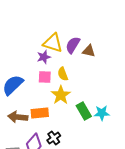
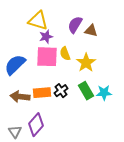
yellow triangle: (53, 43) -> (38, 21), moved
pink square: (45, 77) -> (47, 57), size x1.6
yellow star: (61, 95) -> (86, 63), moved
black cross: (54, 138) -> (61, 91), moved

